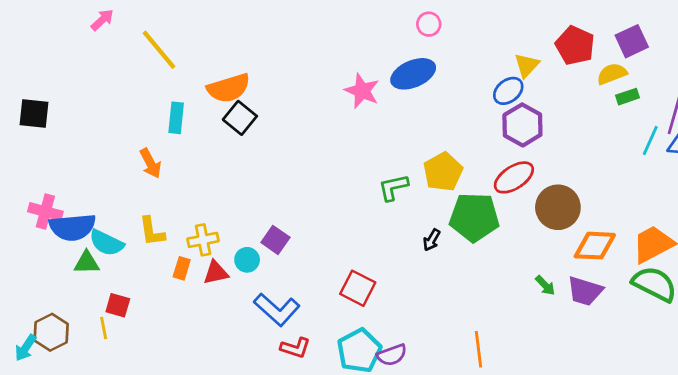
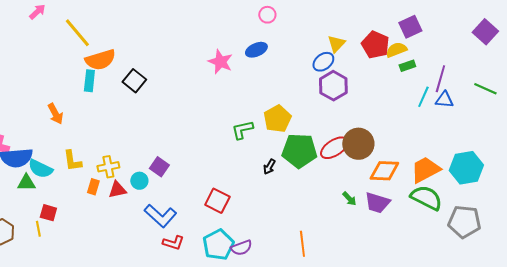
red pentagon: (575, 45) -> (375, 45), moved
blue ellipse: (413, 74) -> (256, 50), size x0.7
orange semicircle: (229, 88) -> (100, 60), moved
orange arrow: (150, 163) -> (55, 114), moved
red ellipse: (514, 177) -> (334, 148), moved

